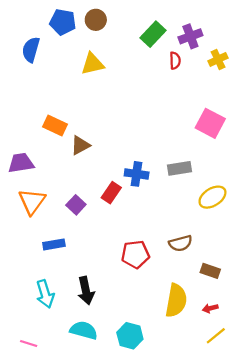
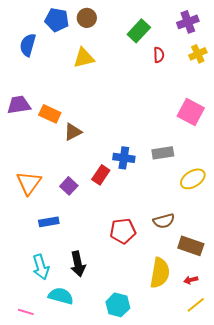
purple cross: (190, 36) -> (188, 22), moved
purple trapezoid: (21, 163) -> (19, 105), moved
brown rectangle: (210, 271) -> (191, 246), size x1.4
cyan semicircle: (84, 330) -> (61, 296), moved

